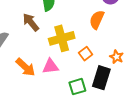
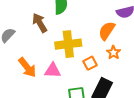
orange star: (117, 57) -> (113, 53), moved

